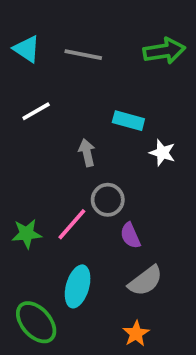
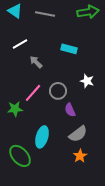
gray arrow: (87, 153) -> (36, 62), moved, turned -32
white star: (162, 153) -> (87, 81), moved
pink line: (72, 224) -> (33, 93), moved
orange star: (136, 334) -> (80, 156), moved

